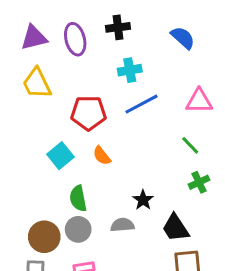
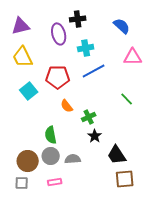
purple ellipse: (75, 39) -> (59, 34), moved
pink triangle: (199, 101) -> (133, 57), moved
cyan square: (60, 156) -> (29, 91), moved
green cross: (199, 182) -> (89, 117), moved
gray semicircle: (122, 225) -> (73, 159), moved

